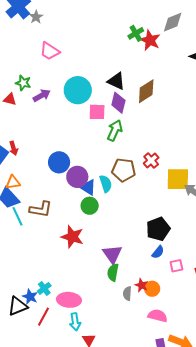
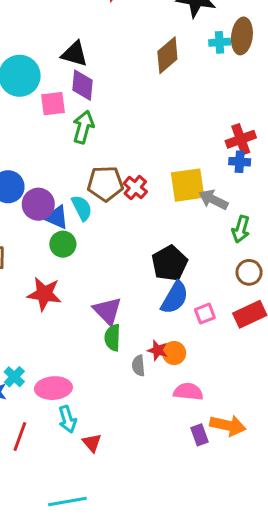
brown diamond: (146, 91) -> (167, 55), moved
red cross: (151, 160) -> (135, 188), moved
blue semicircle: (158, 252) -> (175, 298), size x1.6
red line: (44, 317) -> (20, 437), moved

